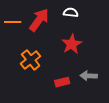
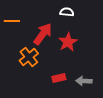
red arrow: (39, 20) -> (43, 34), moved
gray arrow: (89, 76) -> (84, 81), moved

